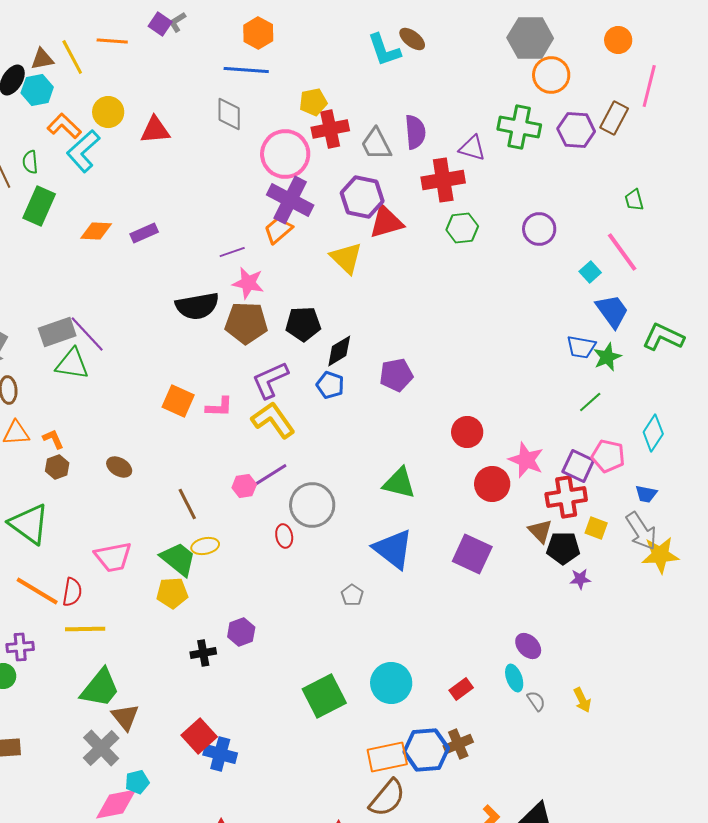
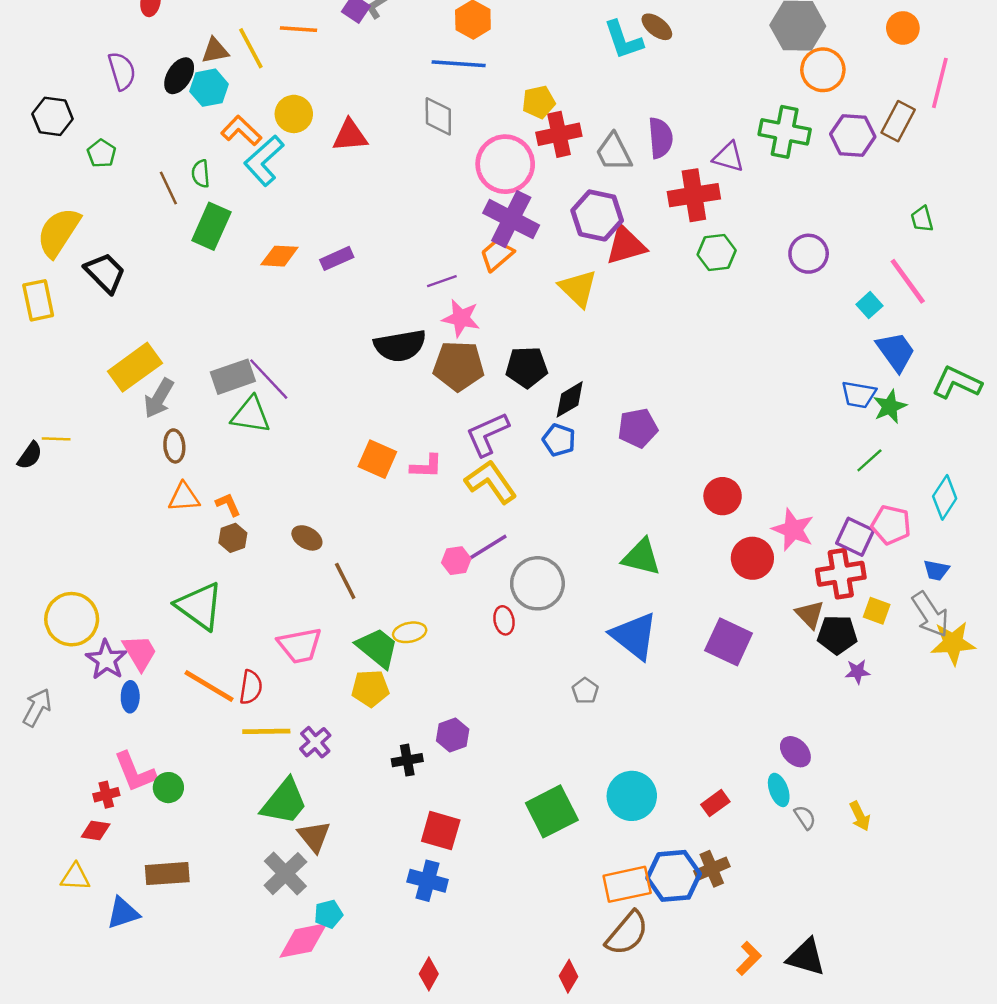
brown line: (187, 504) -> (345, 581), moved
purple cross: (20, 647) -> (315, 742), moved, turned -36
red square: (199, 736) -> (441, 831), moved, turned -32

